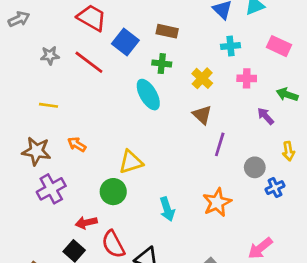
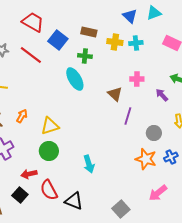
yellow cross: (202, 78) -> (115, 42), moved, turned -35
pink cross: (247, 78) -> (137, 79), moved
orange arrow: (77, 144) -> (22, 116), turned 88
yellow triangle: (131, 162) -> (50, 126), moved
blue cross: (275, 188) -> (171, 157), moved
orange star: (217, 202) -> (146, 159), moved, turned -30

